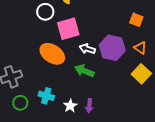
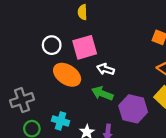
white circle: (45, 12) -> (52, 45), moved
purple hexagon: (112, 48) -> (133, 109), moved

